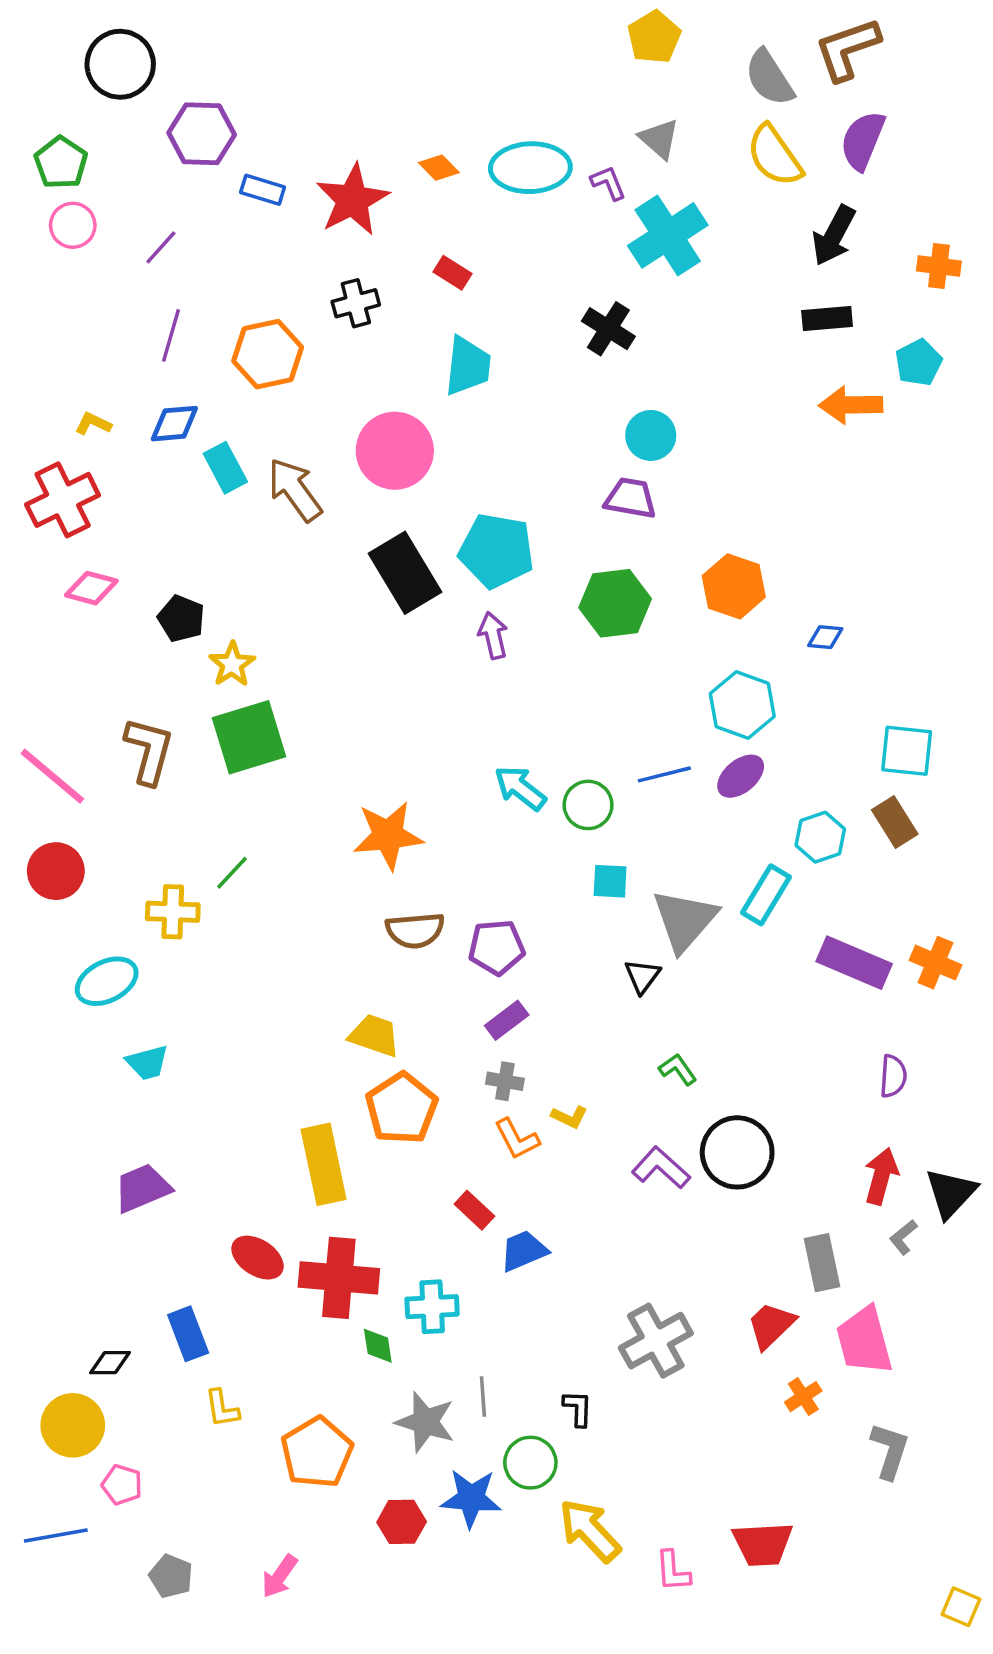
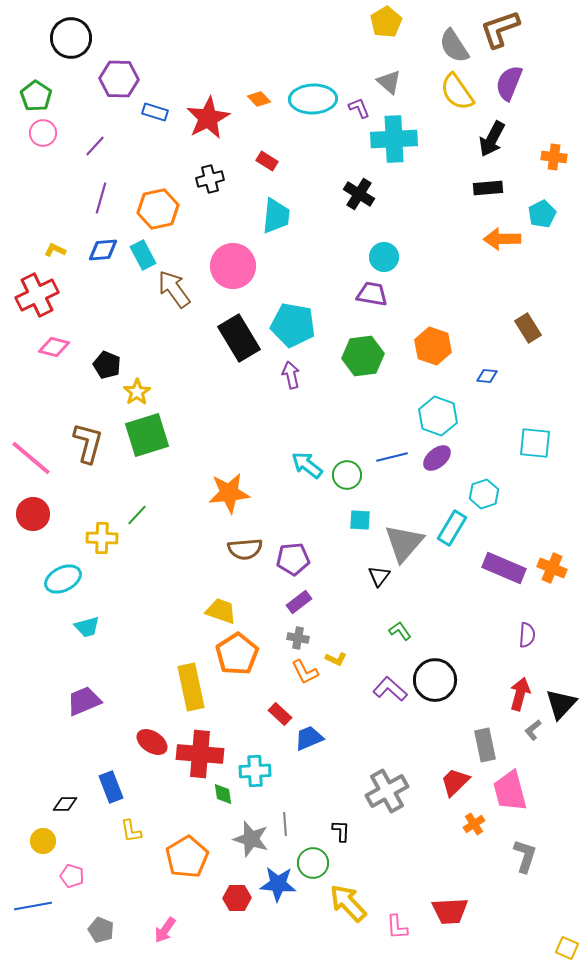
cyan cross: (668, 235) -> (394, 139), turned 30
cyan rectangle: (225, 468) -> (143, 255), moved
brown rectangle: (895, 822) -> (528, 328), moved
yellow circle: (73, 1425) -> (43, 841), size x0.7

